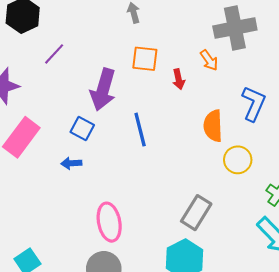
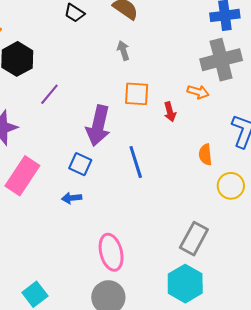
orange arrow: (209, 60) -> (198, 92), turned -35
orange semicircle: (213, 126) -> (205, 155), size x0.7

